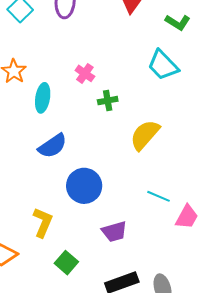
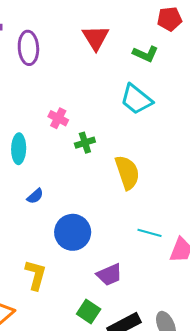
yellow semicircle: (145, 135) -> (127, 172), turned 128
blue semicircle: (52, 146) -> (35, 196), size x0.6
green square: (66, 263) -> (89, 311), moved

